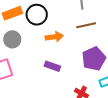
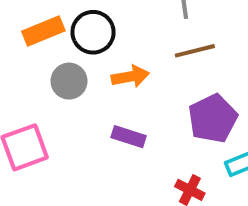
gray circle: (12, 39) -> (69, 81), moved

